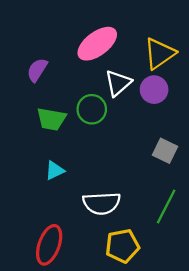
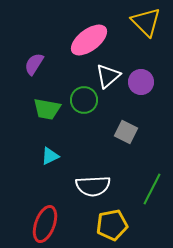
yellow triangle: (160, 54) -> (146, 22), moved, turned -40
gray square: (165, 151) -> (126, 132), moved

